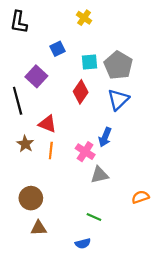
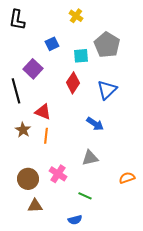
gray pentagon: (118, 65) -> (107, 45), moved
blue arrow: (105, 137) -> (95, 124), turned -78
pink cross: (85, 152) -> (58, 174), moved

